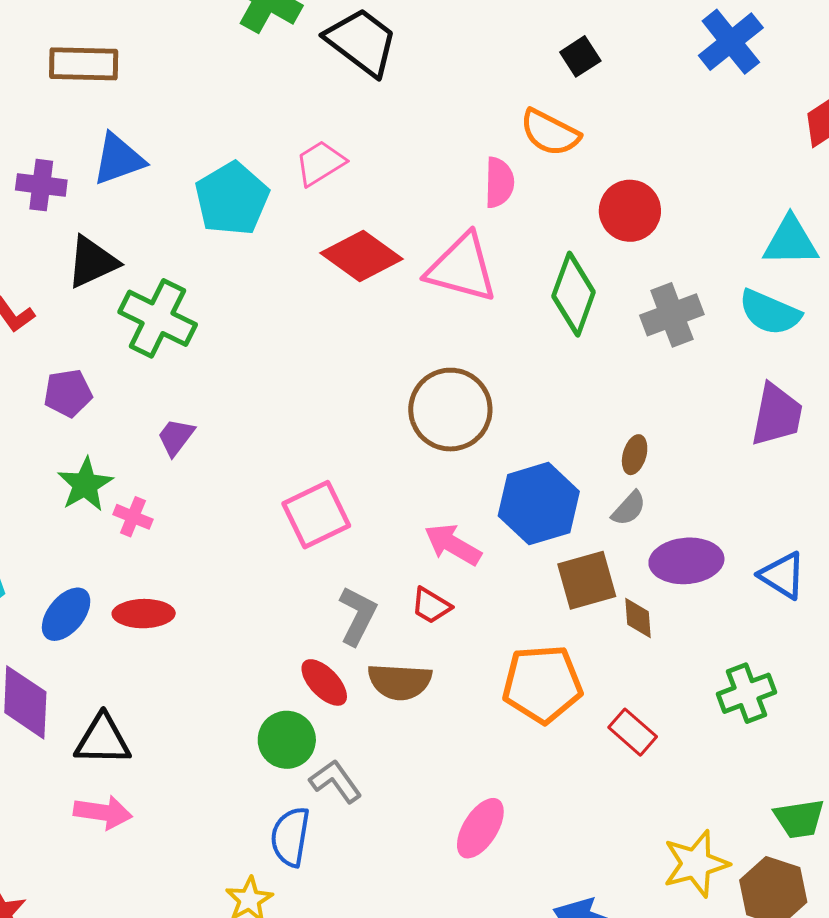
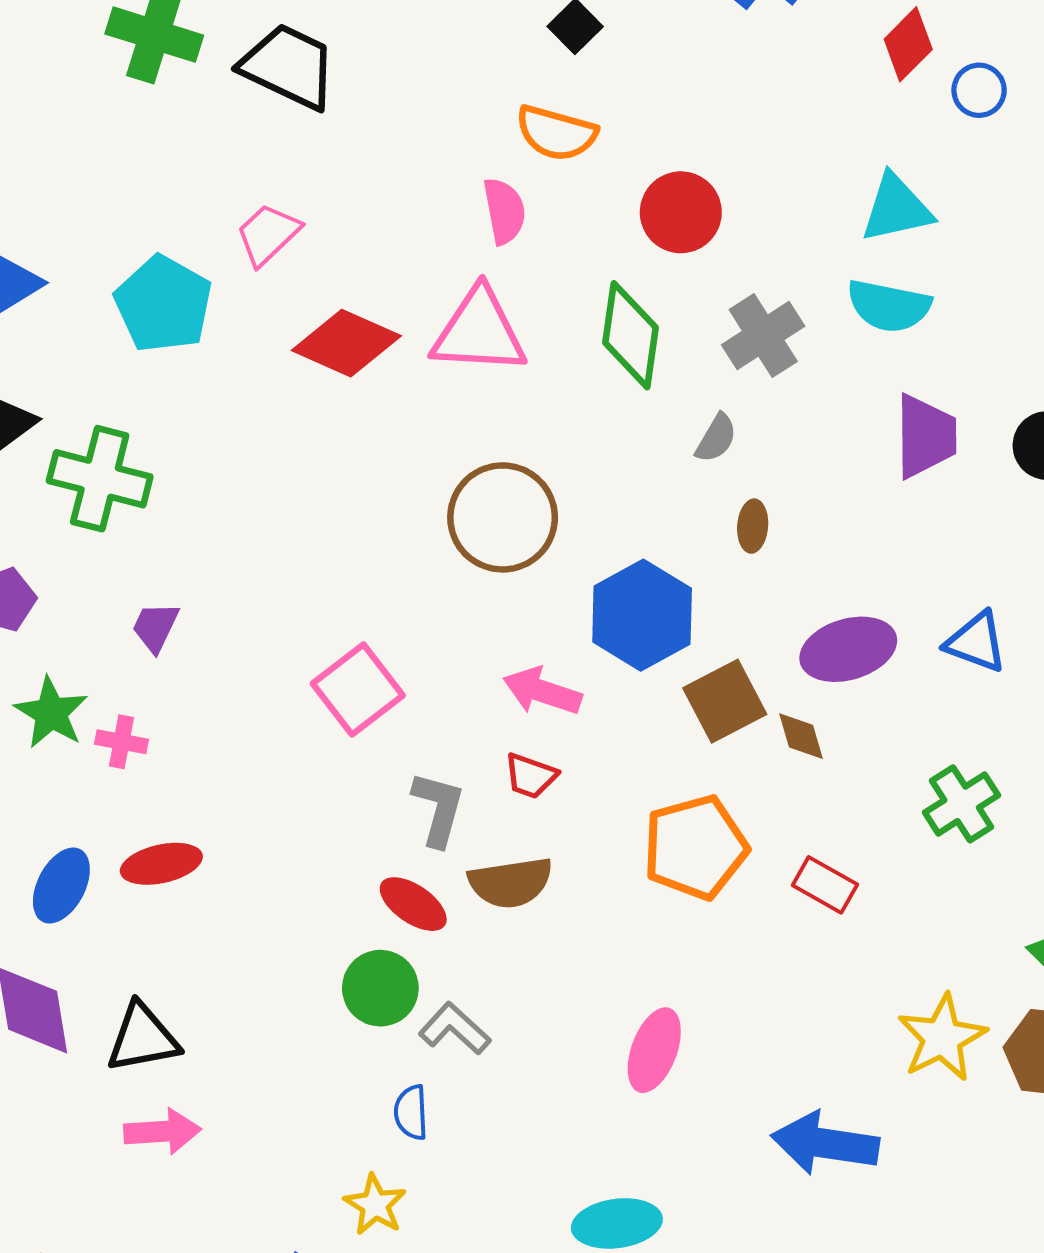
gray semicircle: (629, 508) -> (716, 438), moved
blue semicircle: (290, 837) -> (411, 1112), size x0.7

